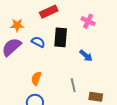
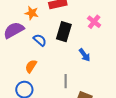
orange star: (17, 25) -> (32, 13), moved
blue semicircle: (38, 42) -> (40, 40), moved

